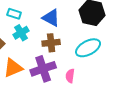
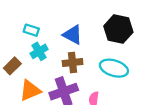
cyan ellipse: (88, 48) -> (114, 68), turned 45

